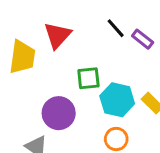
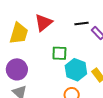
black line: (116, 28) -> (82, 24), turned -64
purple circle: (59, 113) -> (17, 69), moved

